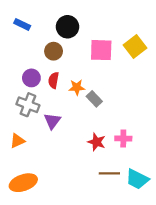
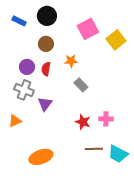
black circle: (67, 27) -> (47, 16), moved
pink square: (101, 50) -> (88, 29), moved, turned -30
orange star: (77, 87) -> (71, 61), moved
orange ellipse: (23, 183) -> (41, 157), moved

